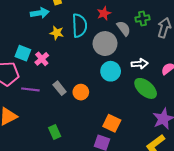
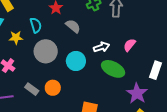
cyan semicircle: (79, 26) -> (36, 25), size x0.7
gray semicircle: (124, 28) -> (73, 26), moved
gray circle: (105, 44) -> (46, 51), moved

